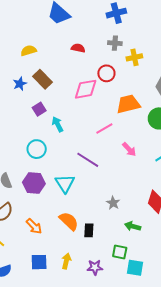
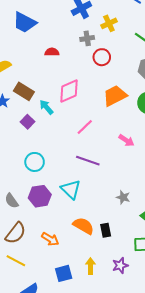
yellow cross: (134, 57) -> (109, 23), moved
red circle: (106, 73) -> (102, 57), moved
cyan arrow: (58, 124) -> (46, 107), moved
pink line: (104, 128) -> (85, 127), moved

